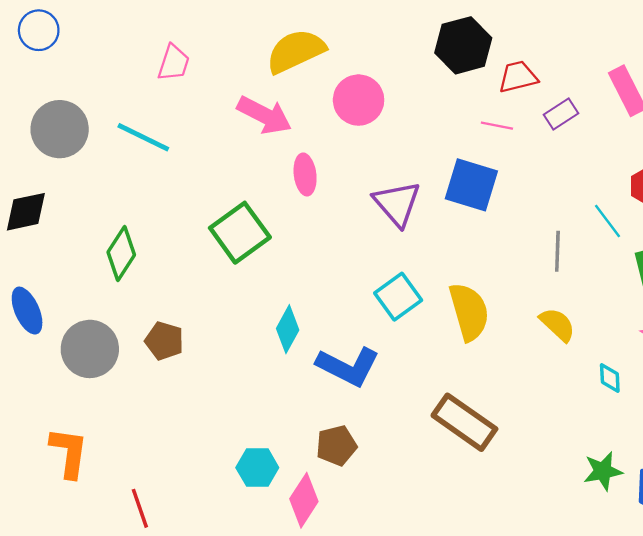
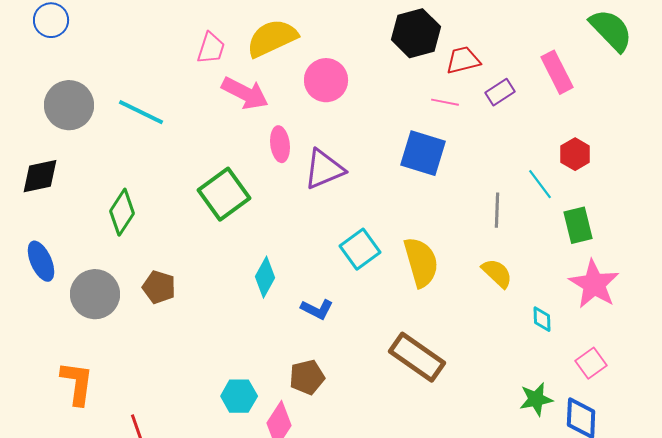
pink trapezoid: (174, 63) -> (211, 48), moved
purple triangle: (397, 204) -> (324, 169), moved, turned 48
blue L-shape: (348, 366) -> (317, 309), size x0.6

